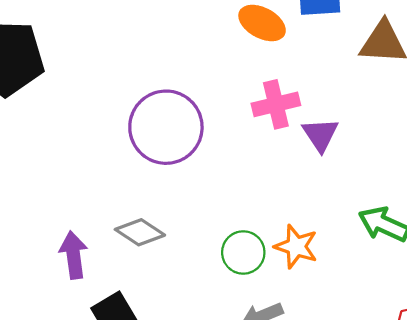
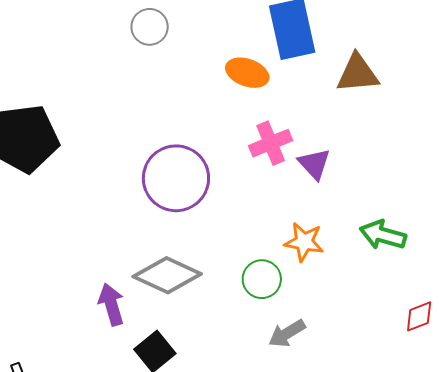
gray diamond: (140, 232) -> (167, 275), size x1.5
orange star: (296, 247) -> (304, 242), moved

